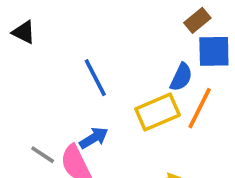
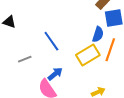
gray line: (43, 155) -> (25, 59), moved, turned -48

